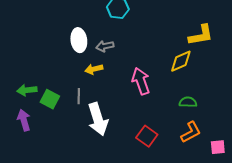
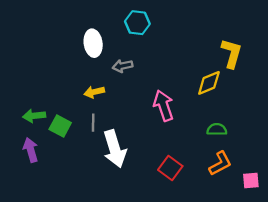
yellow L-shape: (201, 35) -> (232, 53), turned -64
white ellipse: (79, 40) -> (93, 43), moved
yellow arrow: (94, 69) -> (94, 92), moved

